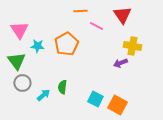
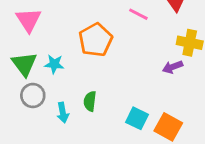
cyan star: (37, 46) -> (54, 64), moved
cyan arrow: (43, 95) -> (63, 113), turned 120

